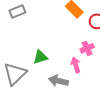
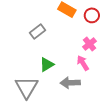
gray rectangle: (17, 12) -> (37, 31), moved

